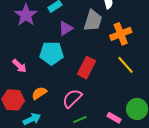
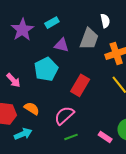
purple triangle: (66, 28) -> (62, 45), turned 42
cyan pentagon: (52, 53) -> (46, 69), turned -30
orange semicircle: (39, 93) -> (32, 108), turned 63

